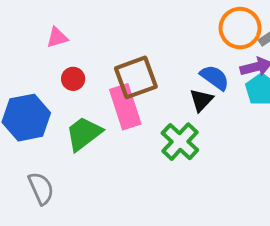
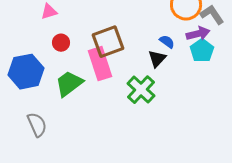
blue semicircle: (215, 77) -> (167, 42), size x0.7

